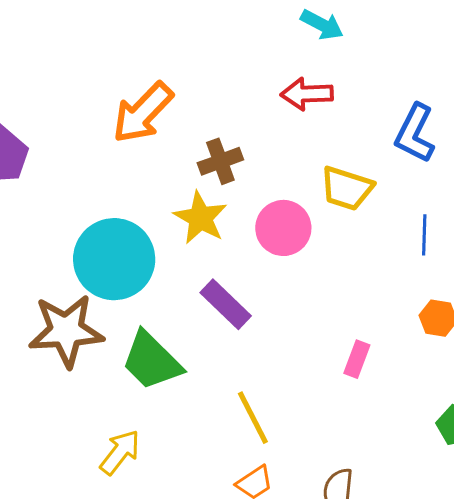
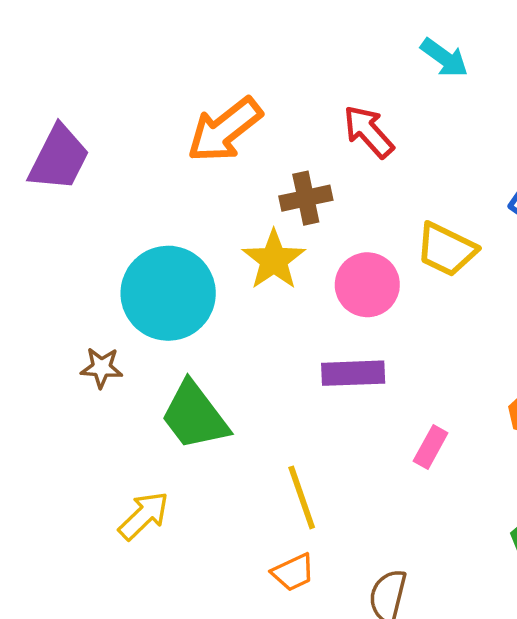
red arrow: (307, 94) -> (368, 132), moved, turned 42
purple rectangle: (226, 304) -> (353, 373), moved, turned -54
brown star: (66, 331) -> (102, 368), size x0.5

